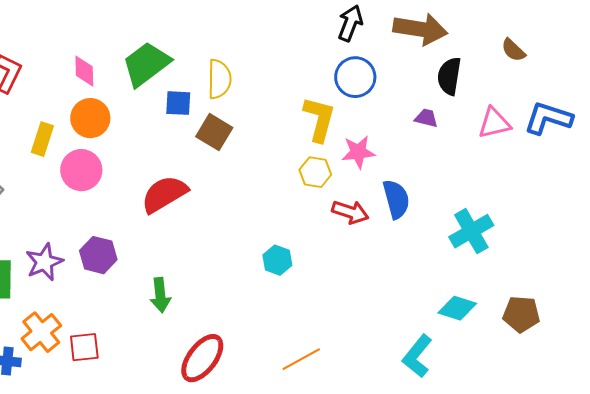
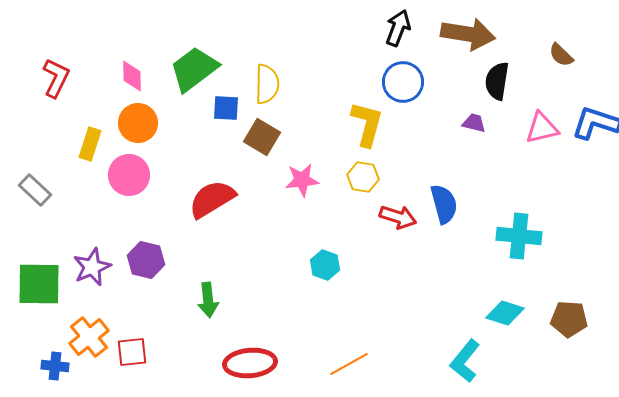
pink star: (358, 152) -> (302, 180), moved
cyan cross: (471, 231) -> (519, 236), turned 36
red ellipse: (202, 358) -> (250, 363), turned 48

